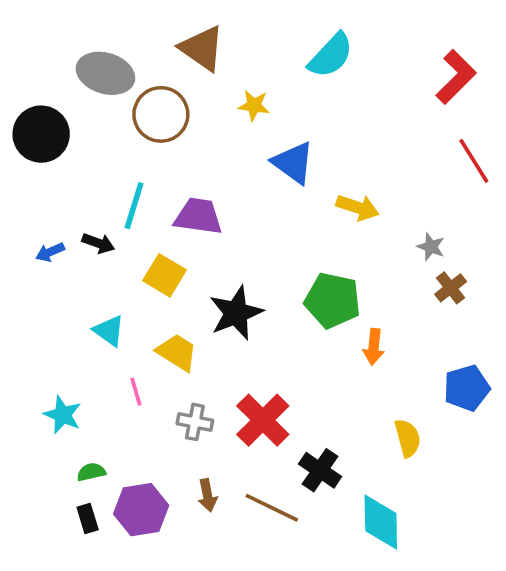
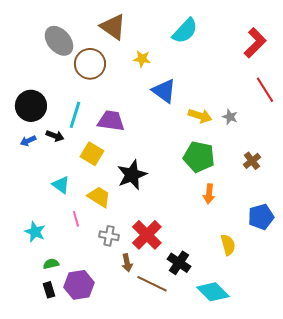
gray ellipse: (105, 73) -> (59, 41), turned 32
black circle: (41, 134) -> (31, 106), moved
gray star: (431, 247) -> (230, 117), moved
green pentagon: (333, 300) -> (199, 157), moved
brown arrow: (207, 495) -> (127, 263), moved
cyan diamond: (381, 522) -> (213, 292), turned -44

